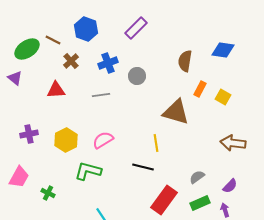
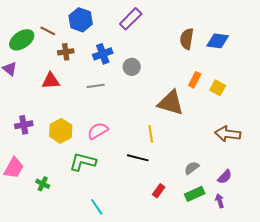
brown cross: (71, 61) -> (66, 52), turned 35
brown semicircle: (185, 61) -> (187, 39), moved
red rectangle: (164, 200) -> (159, 191), size x0.5

